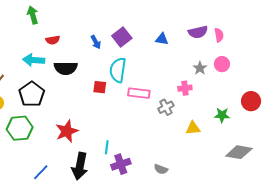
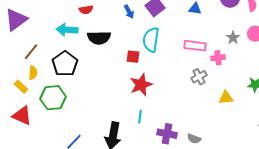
pink rectangle: (139, 93) -> (195, 46), moved
red star: (67, 131) -> (141, 85), moved
purple cross: (121, 164) -> (167, 134), moved, turned 30

